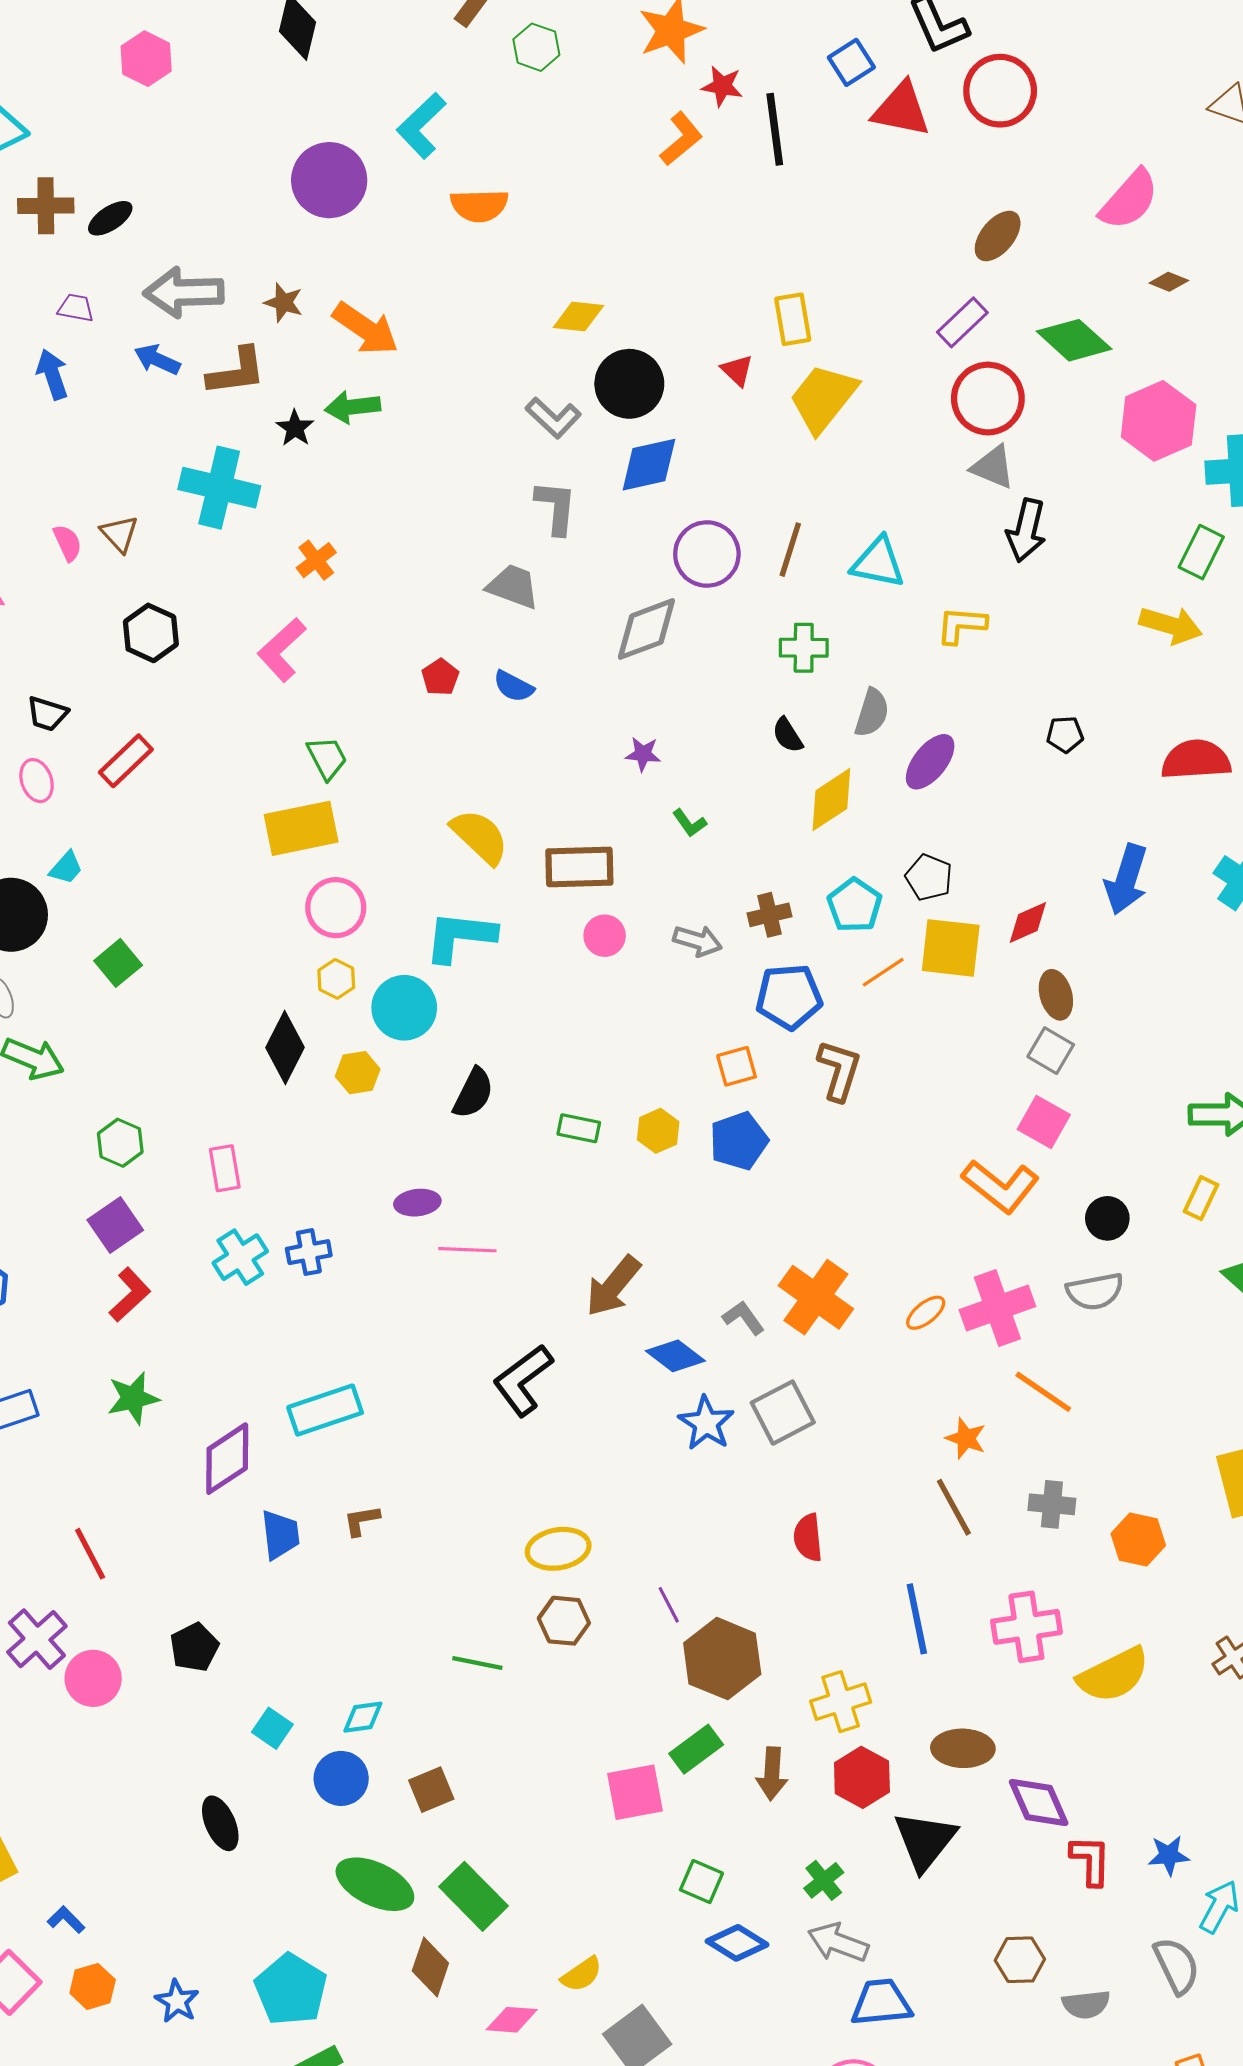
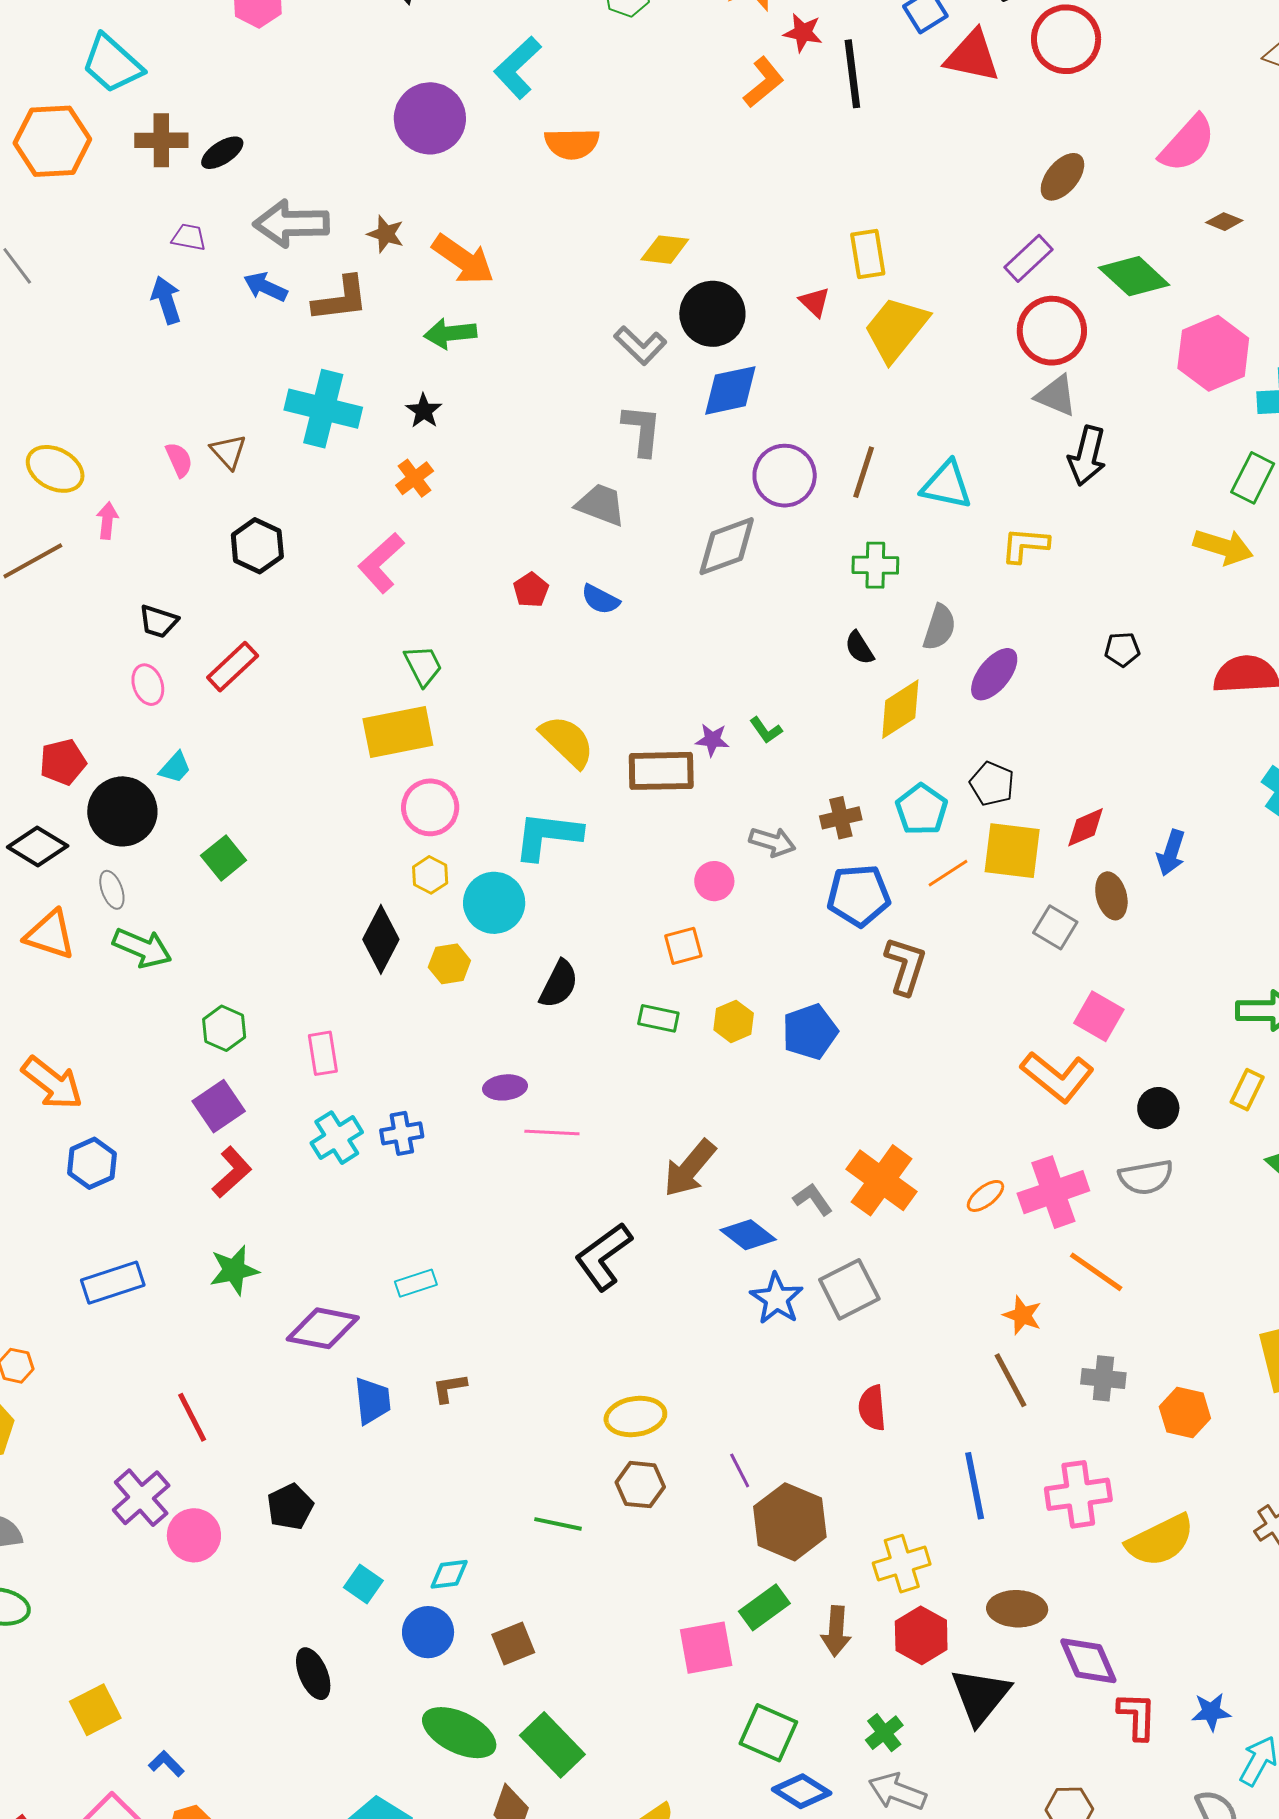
black star: (295, 428) -> (424, 411), moved
purple star: (643, 754) -> (712, 740), moved
blue arrow: (1126, 879) -> (1171, 853), moved, size x0.7
pink circle: (605, 936) -> (714, 881), moved
gray square: (1051, 1051) -> (1055, 927), moved
orange square: (737, 1066) -> (683, 946), moved
cyan rectangle: (325, 1410) -> (416, 1283), size x0.6
purple diamond: (227, 1459) -> (323, 1328), turned 44
green square: (701, 1882) -> (768, 1733), size x1.4

